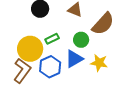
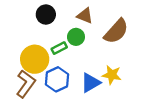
green circle: (81, 40) -> (76, 37), moved
blue triangle: (74, 59) -> (90, 83), moved

